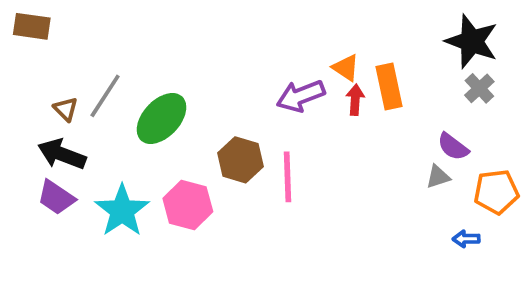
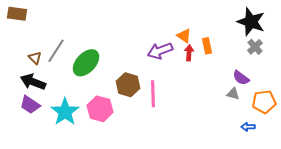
orange rectangle: (389, 87) -> (207, 46), size x0.7
gray triangle: (438, 177) -> (233, 94), turned 32

